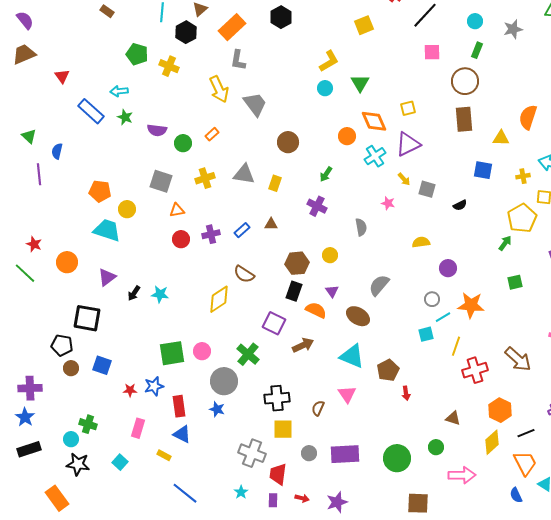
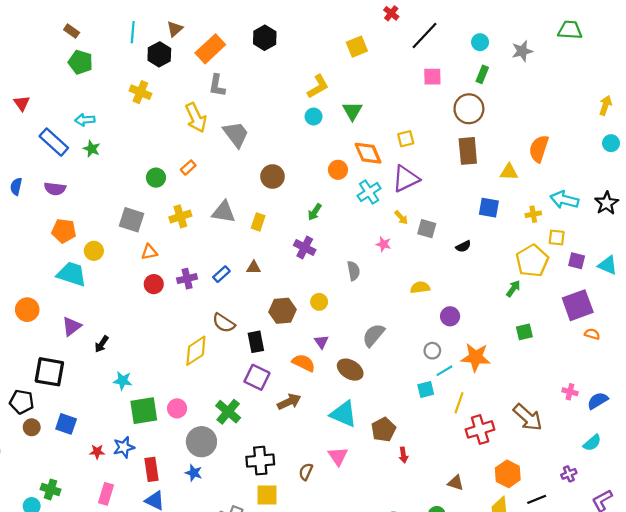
green pentagon: (137, 54) -> (80, 62), moved
purple semicircle: (157, 130) -> (55, 189), moved
black rectangle: (294, 291) -> (256, 342), moved, turned -30
cyan star: (160, 294) -> (123, 381), moved

